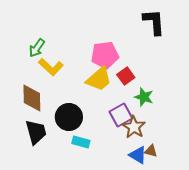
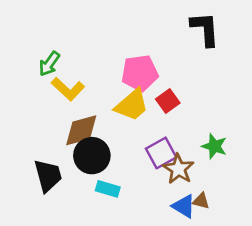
green star: (144, 97) -> (214, 146), moved
brown diamond: (32, 98) -> (81, 130), moved, turned 76

